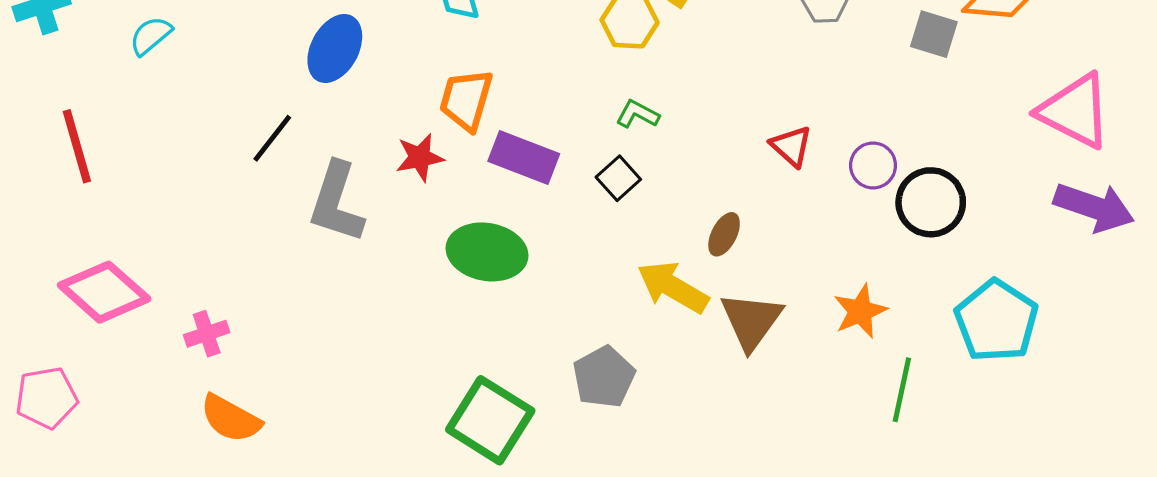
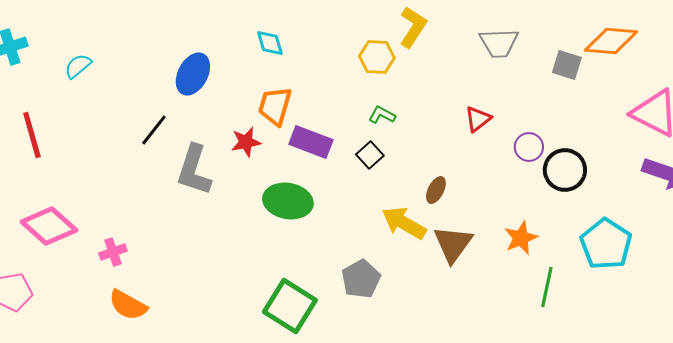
red triangle: (791, 146) -> (478, 119), moved, turned 40

